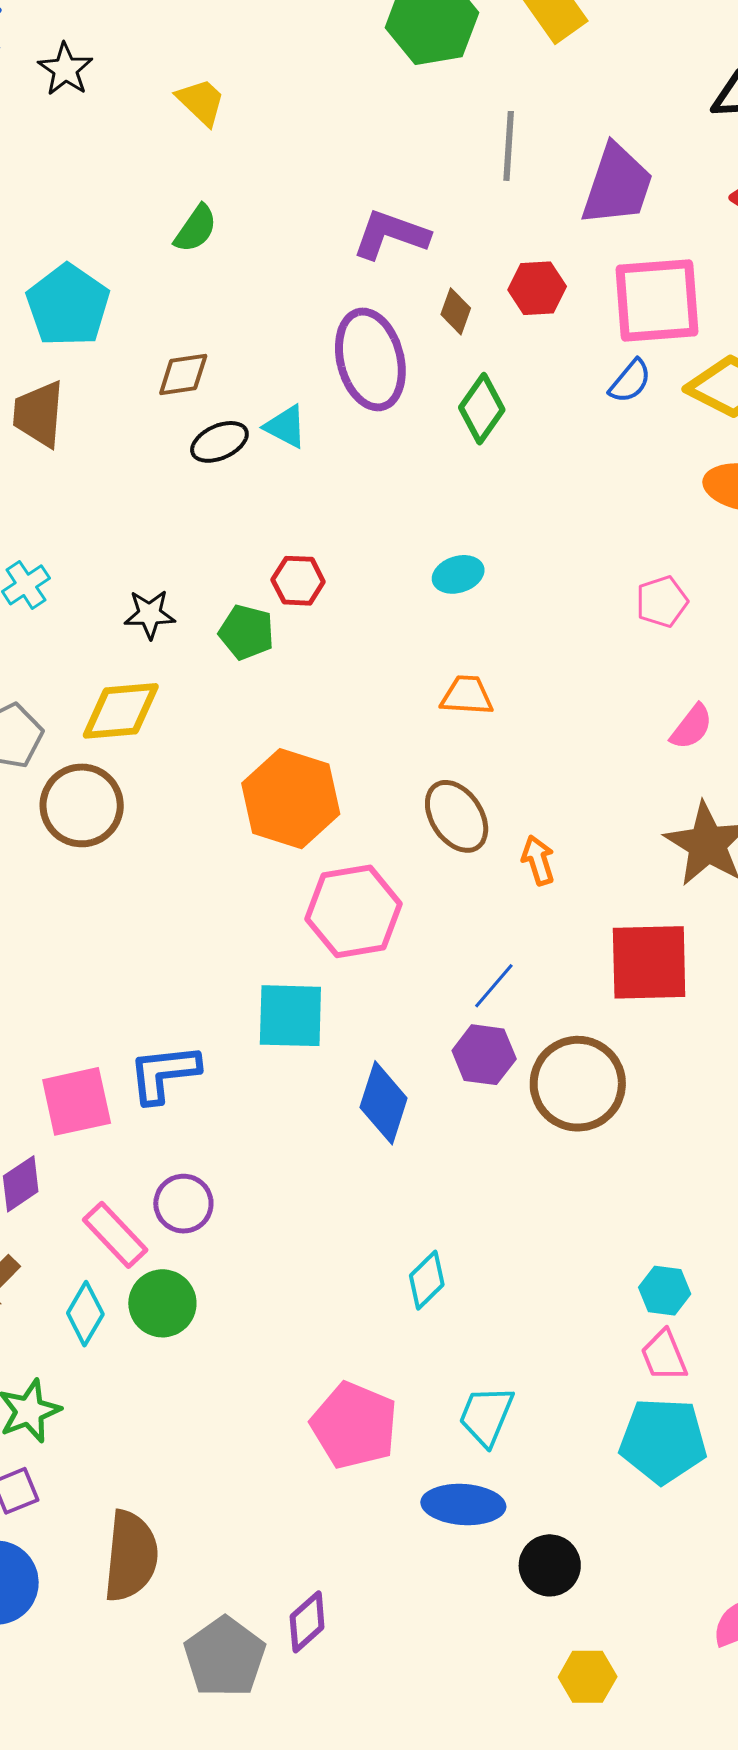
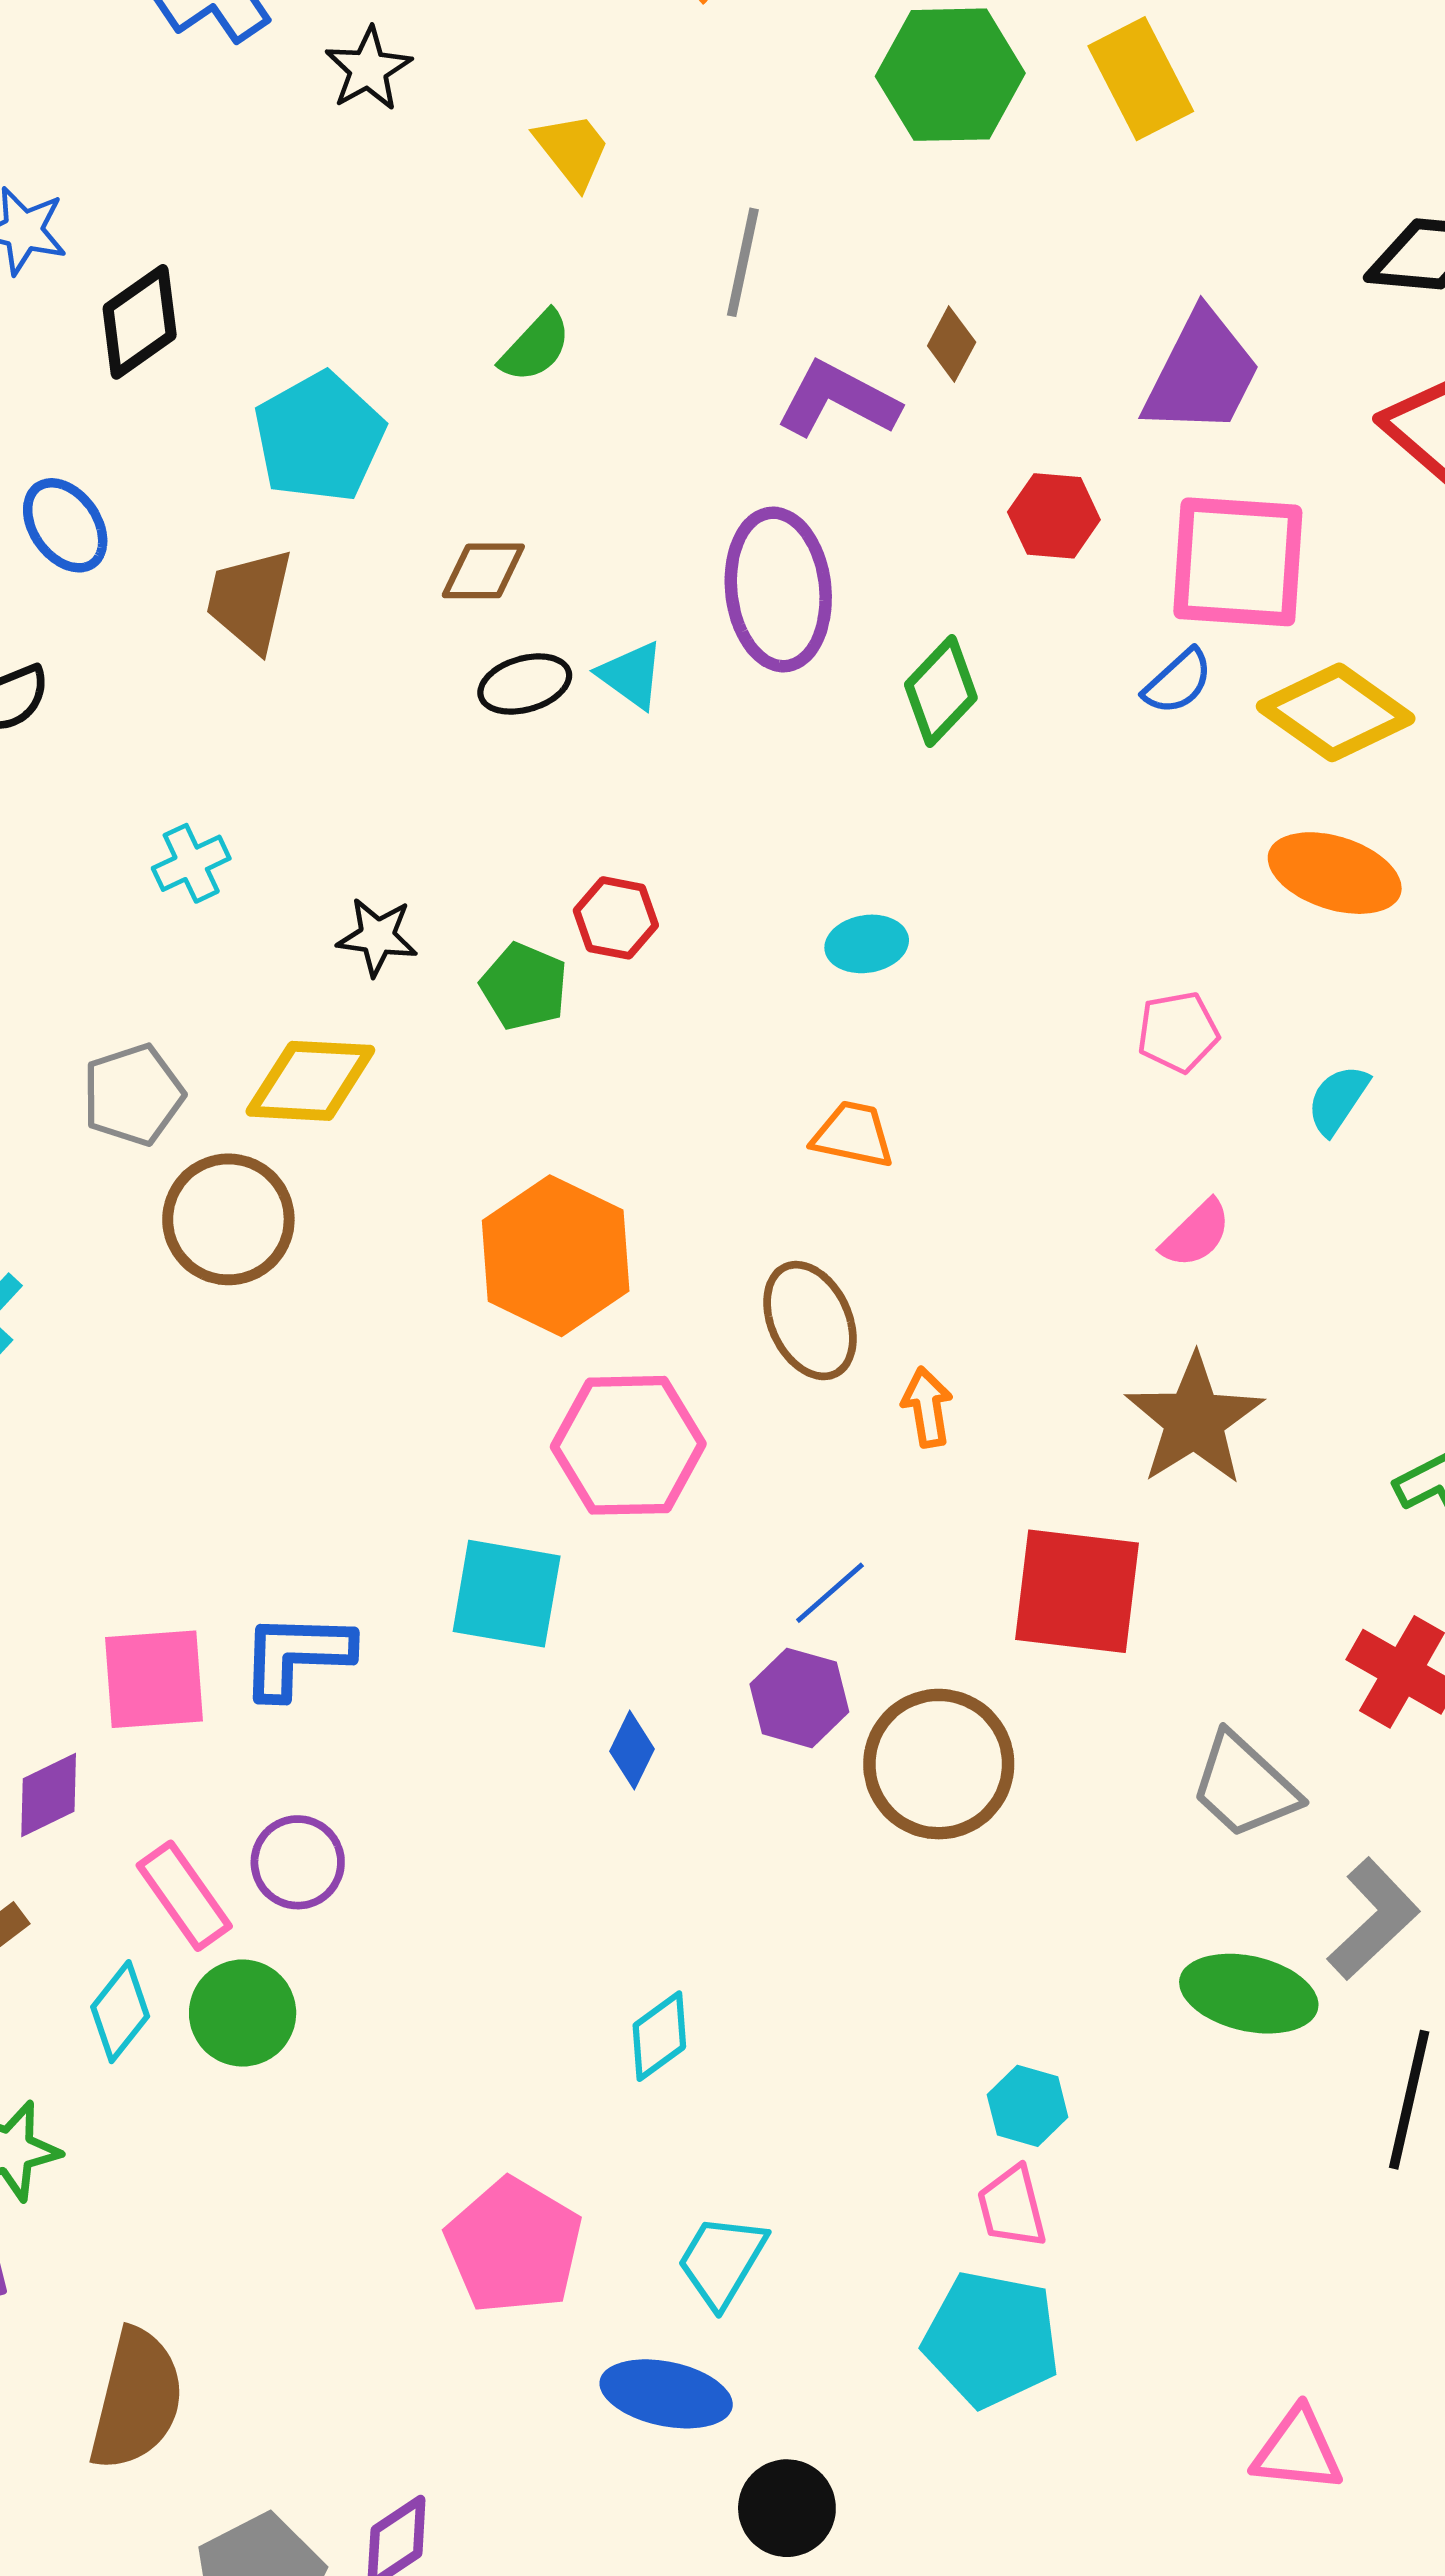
gray line: (509, 146) -> (743, 262), moved
brown diamond: (456, 311) -> (952, 344), moved
blue diamond: (384, 1103) -> (632, 1750), size x0.6

